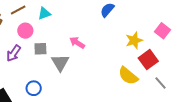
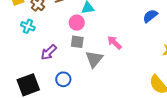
pink circle: (25, 31) -> (77, 23), moved
purple arrow: (14, 53) -> (49, 52), moved

